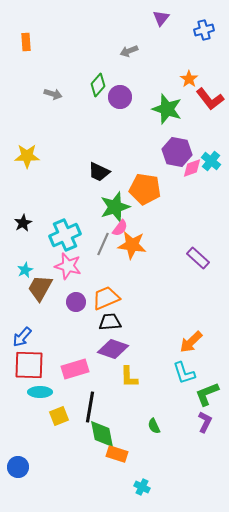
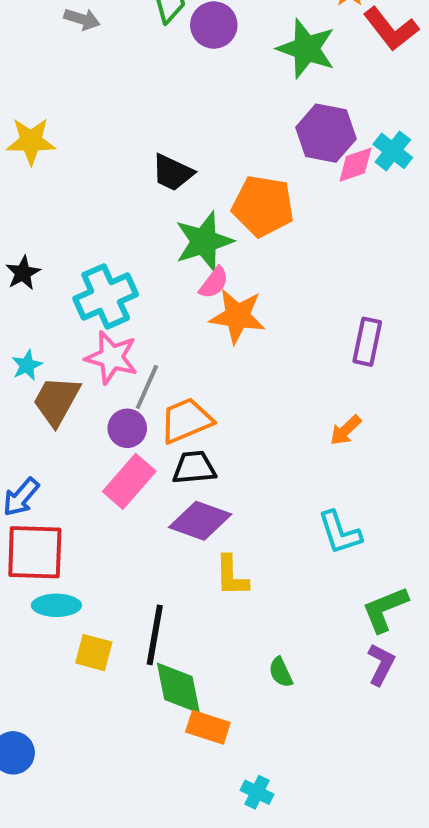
gray line: (103, 244) -> (147, 387), moved
purple rectangle: (198, 258) -> (367, 342), turned 60
orange arrow: (191, 342) -> (346, 430), moved, size x0.7
pink rectangle: (75, 369) -> (129, 481), moved, turned -32
cyan L-shape: (184, 373) -> (340, 533), moved
yellow square: (59, 416) -> (94, 653), turned 36

